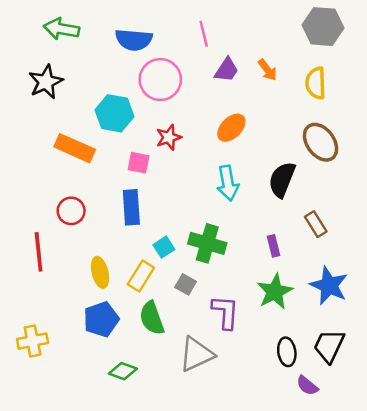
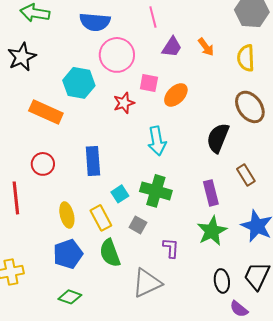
pink square: (139, 163) -> (149, 83), moved
cyan arrow: (228, 183) -> (157, 141), moved
purple rectangle: (274, 246) -> (211, 193), size x1.4
yellow rectangle: (141, 276) -> (101, 218), turned -60
purple L-shape: (225, 312) -> (171, 248), size x0.7
green diamond: (123, 371) -> (70, 297), moved

